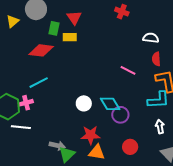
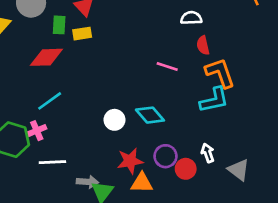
purple circle: (120, 115) -> (165, 156), moved
white line: (21, 127) -> (52, 162), moved
white arrow: (160, 127) -> (208, 153), moved

